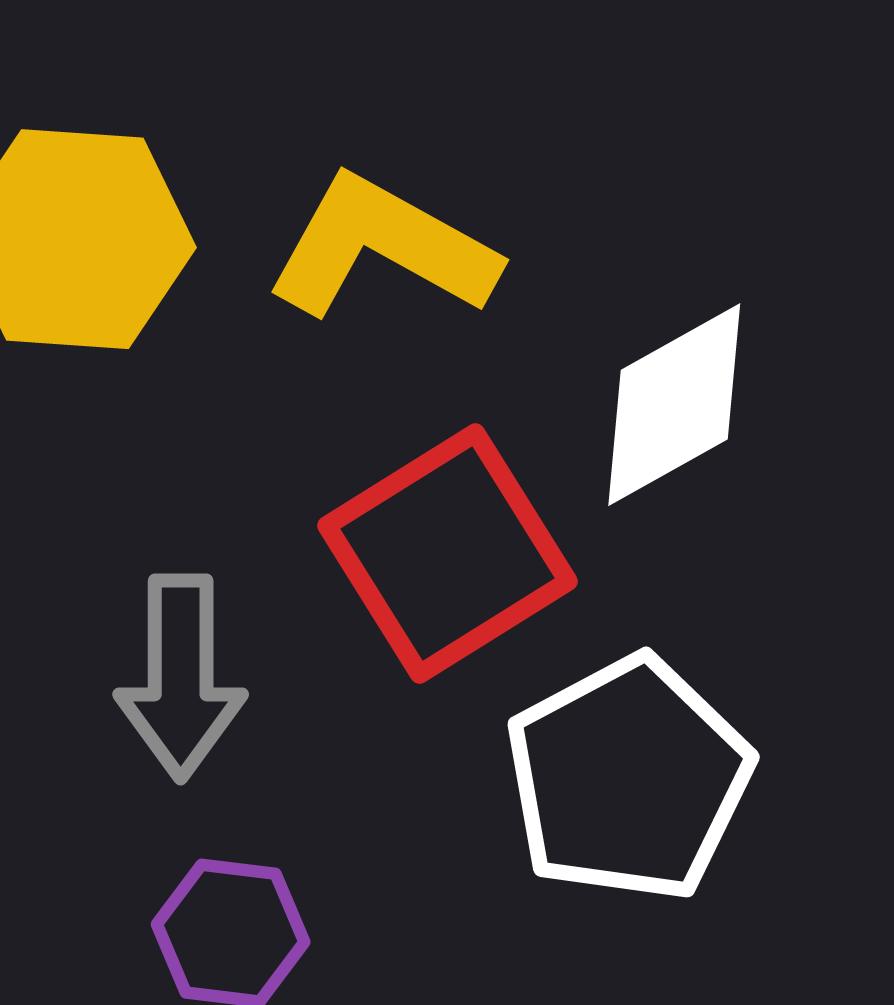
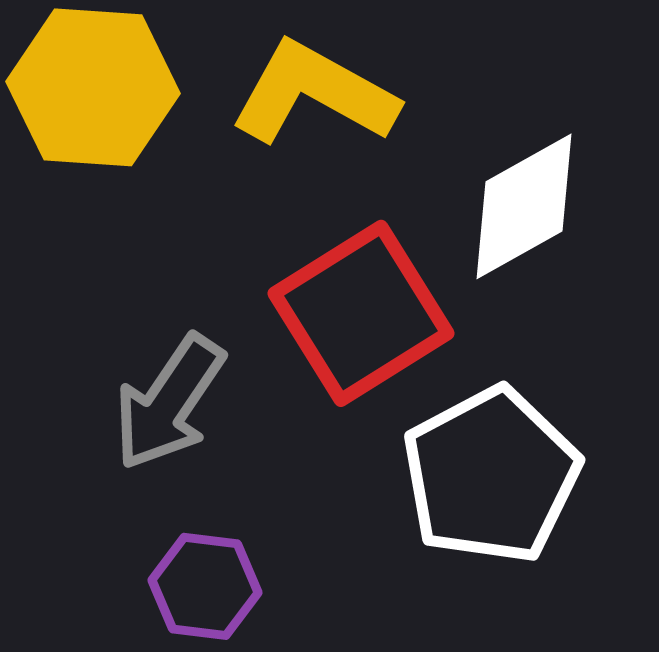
gray arrow: (181, 677) -> (169, 402), turned 34

